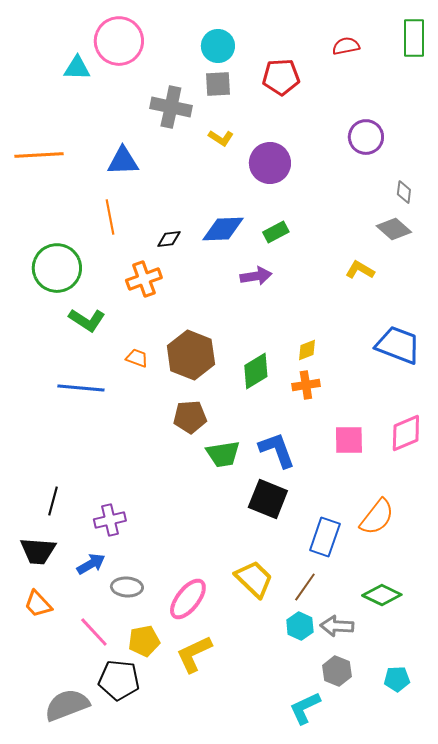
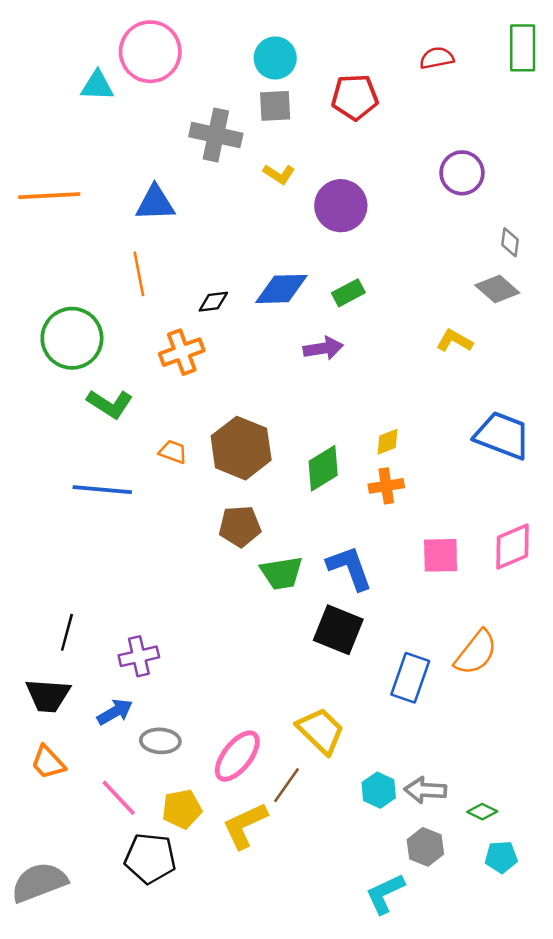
brown line: (305, 587) -> (287, 785), moved
green diamond: (382, 595) -> (482, 812), moved, size x0.6
gray semicircle: (67, 705) -> (39, 882), moved

